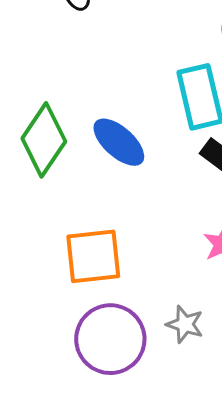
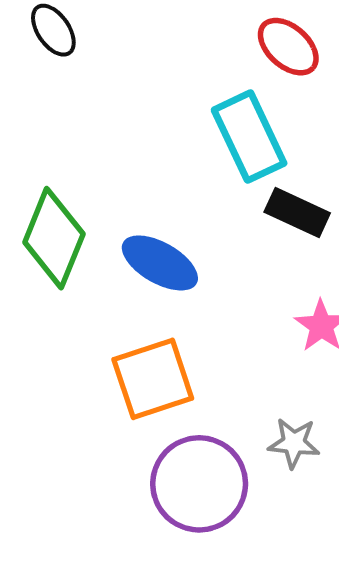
blue ellipse: (119, 142) -> (160, 263), moved

